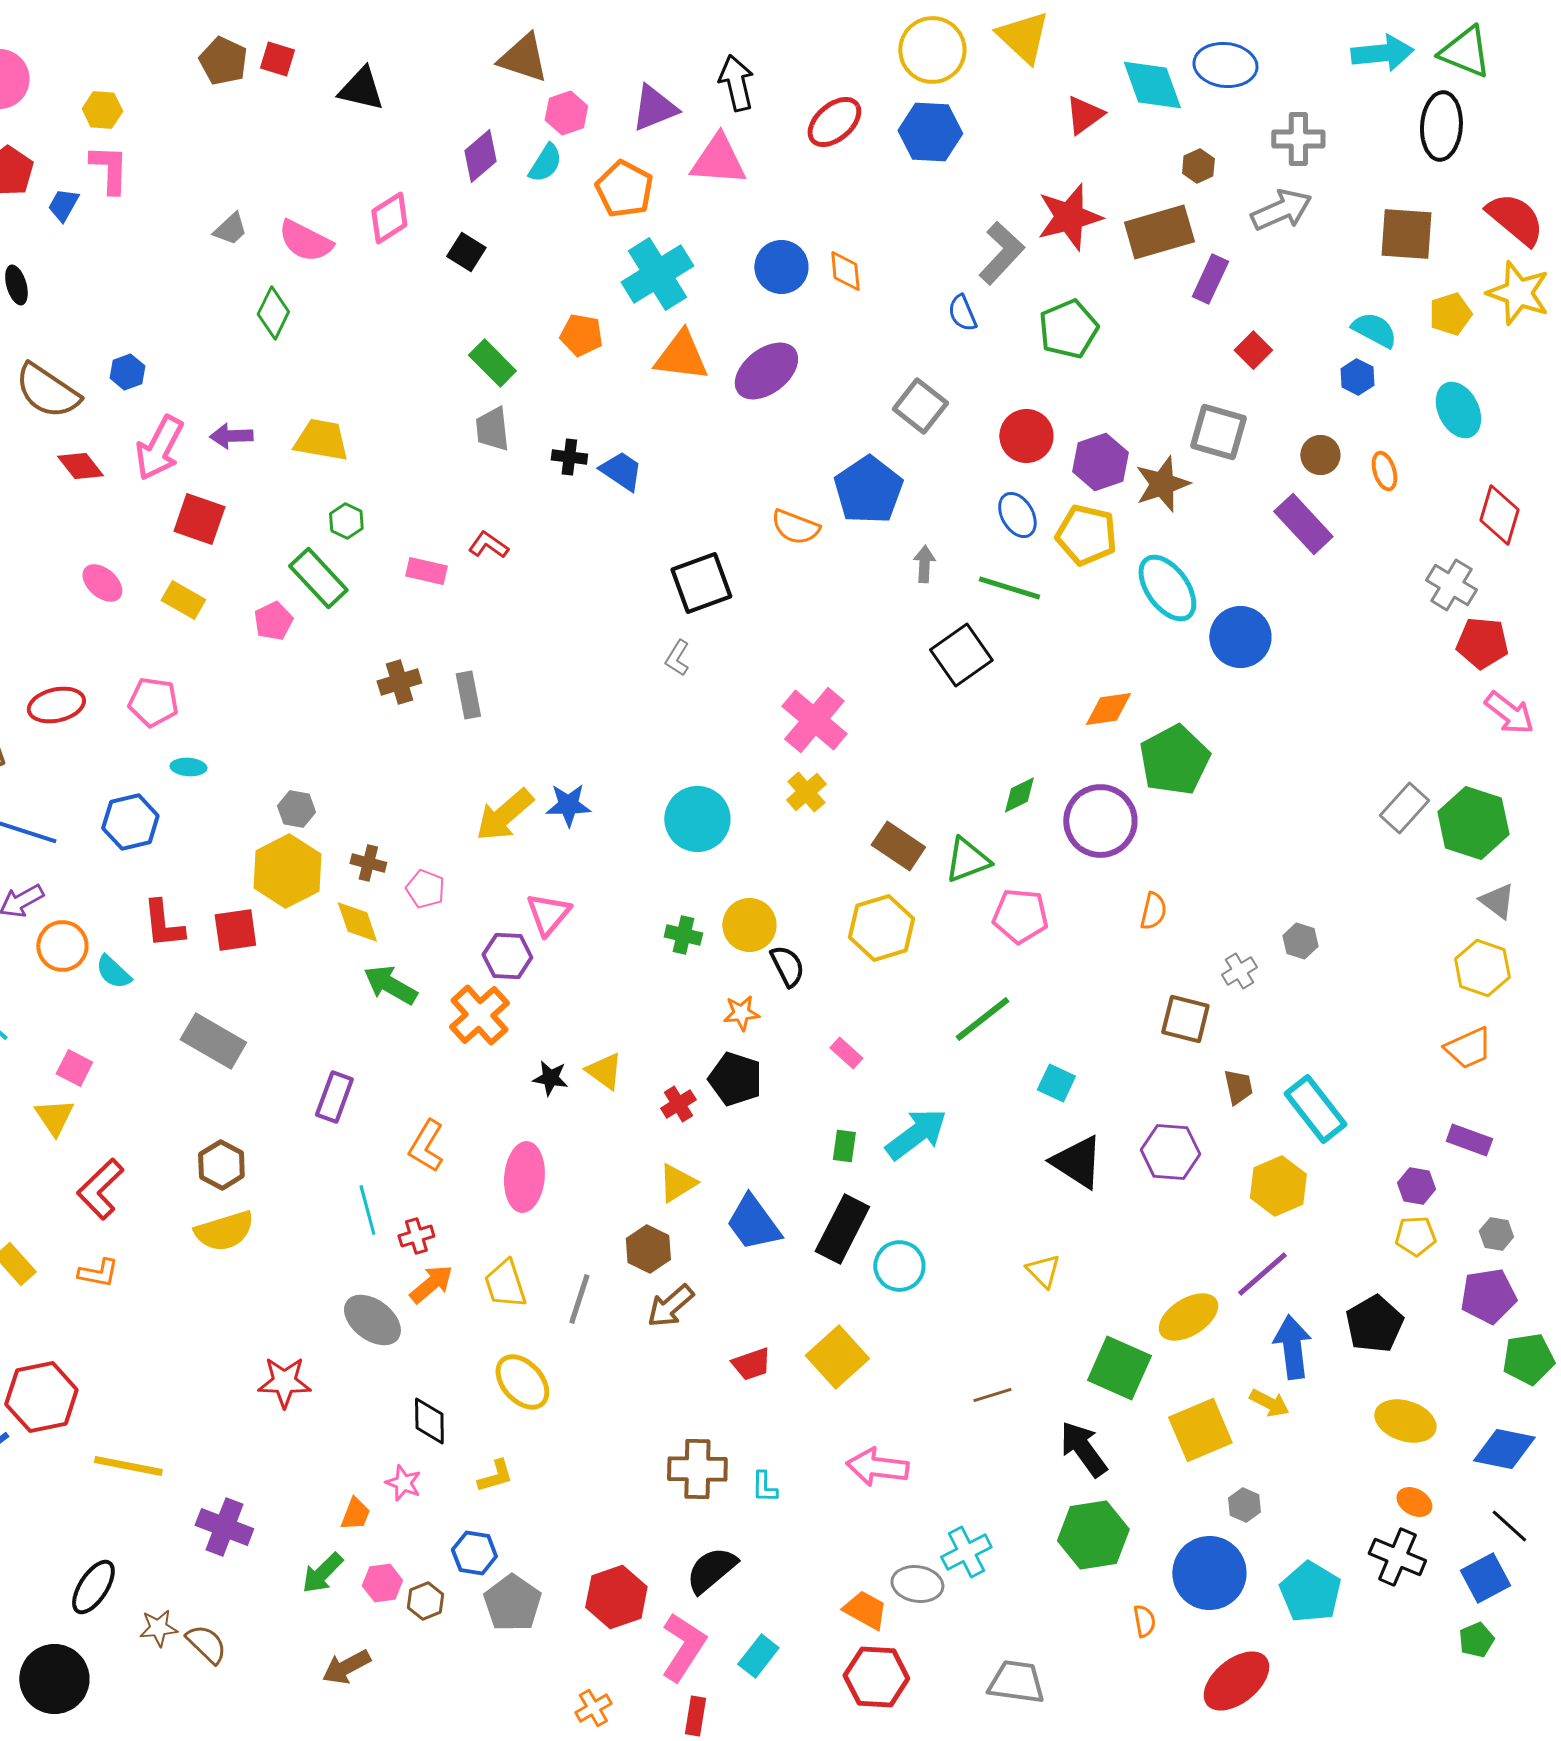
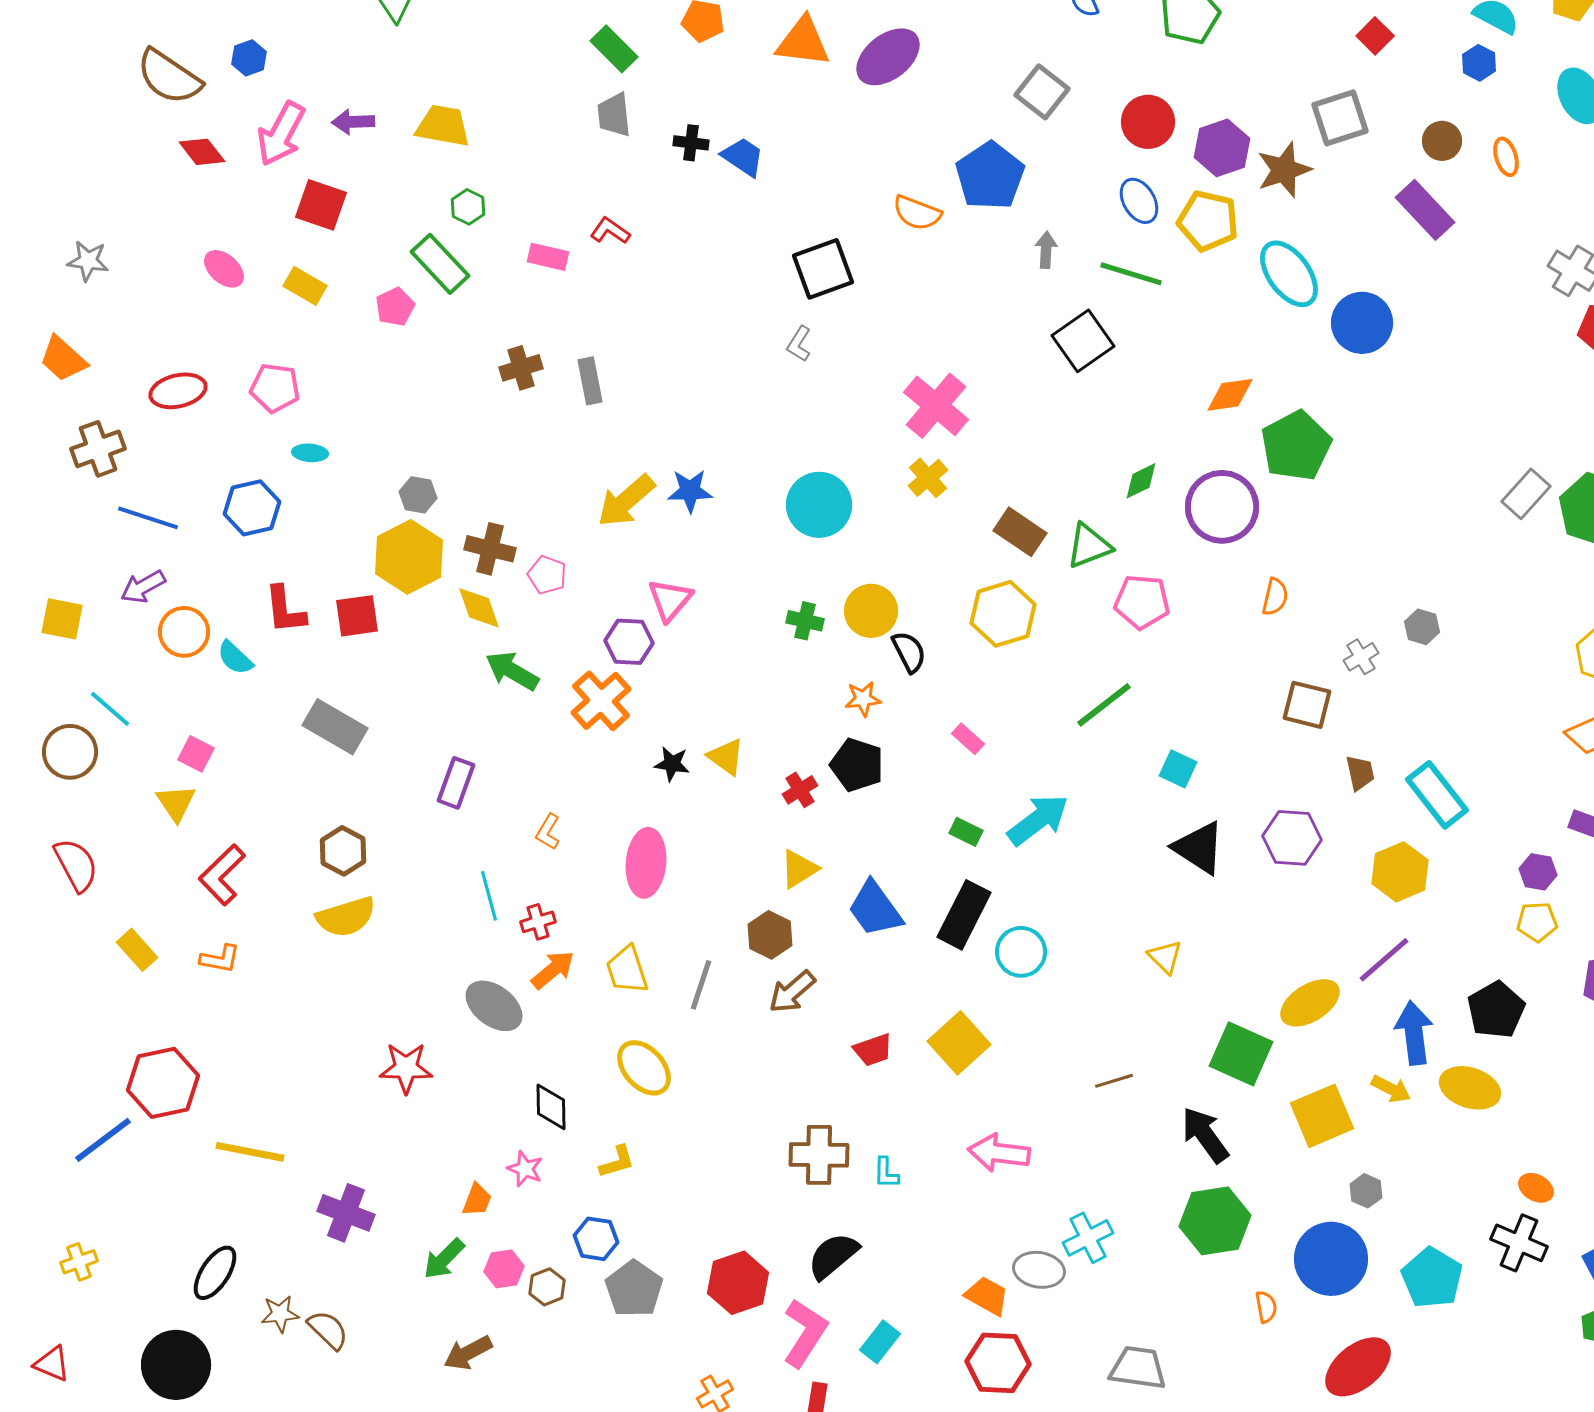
gray square: (1218, 432) -> (1340, 118), turned -34
brown cross: (368, 863) -> (490, 549), size x1.4
orange L-shape: (426, 1146) -> (548, 832), size x0.7
green rectangle: (844, 1146) -> (966, 832), turned -72
yellow ellipse: (1405, 1421) -> (1470, 1088), moved

